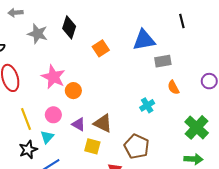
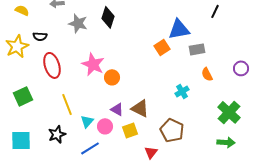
black line: (182, 21) -> (215, 11), turned 40
orange square: (101, 48) -> (162, 47), moved
pink circle: (53, 115) -> (105, 126), moved
yellow square: (92, 146) -> (130, 130), turned -35
black star: (28, 150) -> (57, 134), moved

